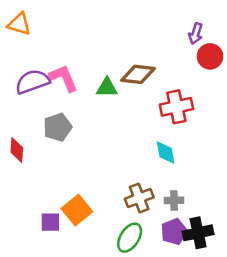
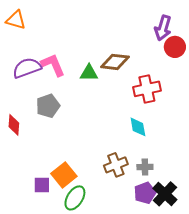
purple arrow: (196, 34) -> (163, 28), size x1.4
black cross: (198, 233) -> (165, 194), turned -35
green ellipse: (130, 238) -> (75, 198), moved

